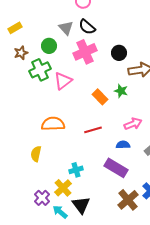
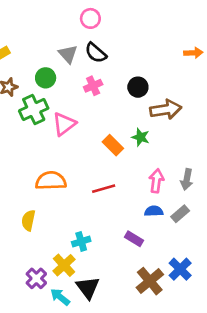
pink cross: (85, 52) -> (93, 86), size x0.6
pink arrow: (133, 124) -> (156, 181), turned -60
blue semicircle: (123, 145) -> (154, 211), moved
purple rectangle: (116, 168) -> (134, 239), size x0.6

